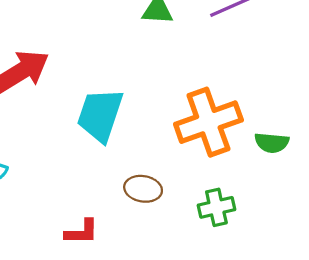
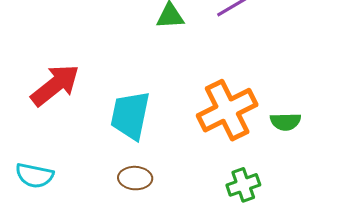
brown ellipse: (143, 189) -> (135, 178), moved

